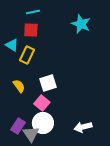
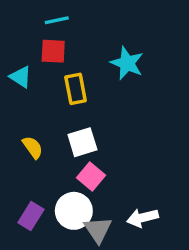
cyan star: (81, 24) -> (127, 63), moved
yellow rectangle: (27, 55) -> (76, 89), moved, turned -36
pink square: (42, 103) -> (91, 177), moved
gray triangle: (31, 134) -> (98, 230), moved

